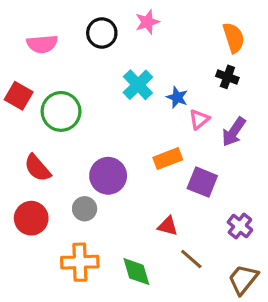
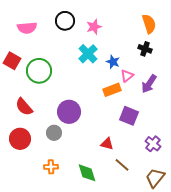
pink star: (147, 22) -> (94, 27), moved
orange rectangle: (168, 159) -> (112, 90), moved
orange cross: (80, 262) -> (51, 167), size x0.6

